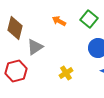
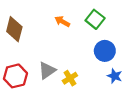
gray triangle: (35, 47) -> (47, 71), moved

